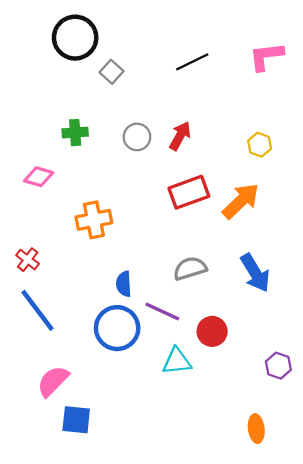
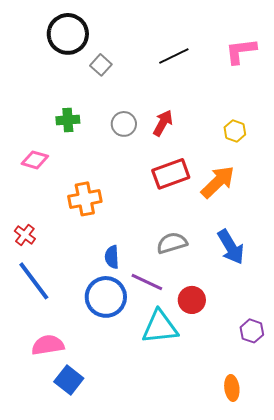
cyan triangle: (177, 361) -> (160, 327), size x1.4
pink semicircle: (53, 381) -> (48, 345), turned 36
blue square: (76, 420) -> (69, 380), turned 32

